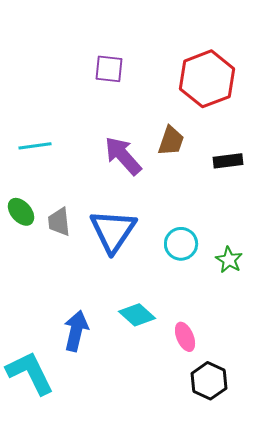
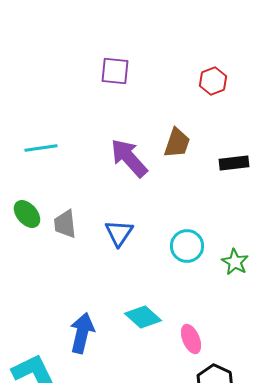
red hexagon: (207, 79) -> (213, 81), size x0.5
blue triangle: (113, 231) -> (119, 233), size x0.6

